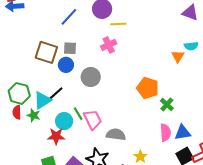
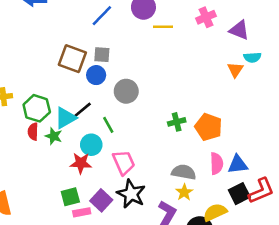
purple triangle: (190, 13) -> (239, 30), moved
pink cross: (109, 45) -> (206, 17), moved
orange pentagon: (148, 88) -> (209, 127), moved
green cross: (167, 104) -> (177, 122), moved, turned 32
green line: (78, 114) -> (108, 125), moved
pink trapezoid: (92, 120) -> (124, 162), moved
gray semicircle: (116, 134) -> (184, 172), moved

